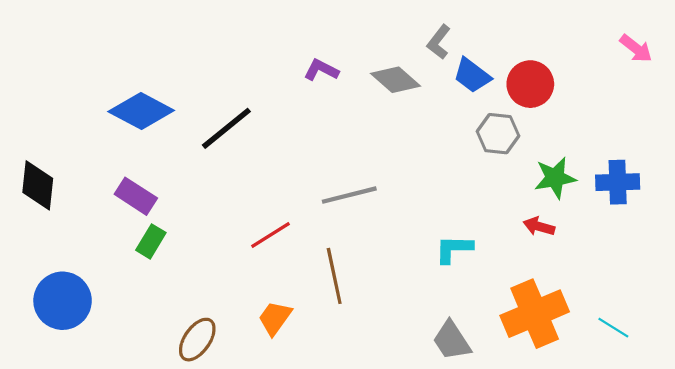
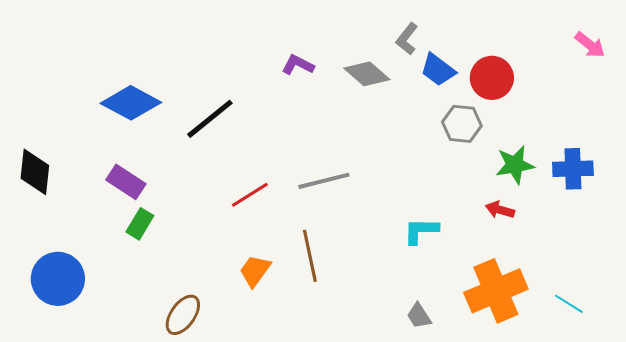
red line: (271, 235) -> (250, 195), moved
orange trapezoid: (275, 318) -> (255, 271), moved
gray trapezoid: (452, 341) -> (419, 316), size x0.7

